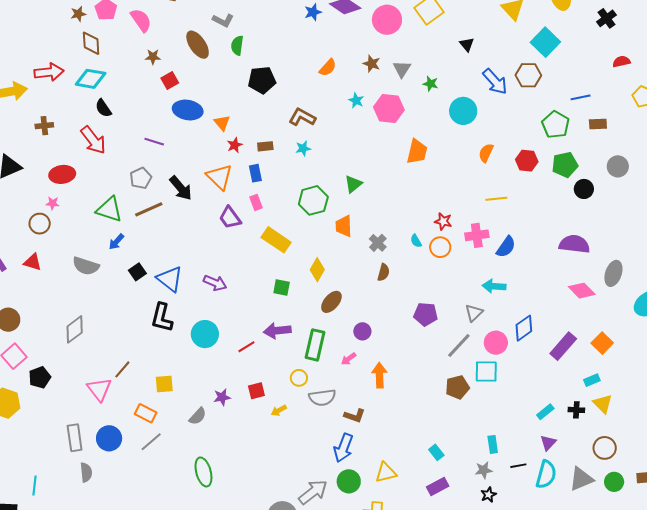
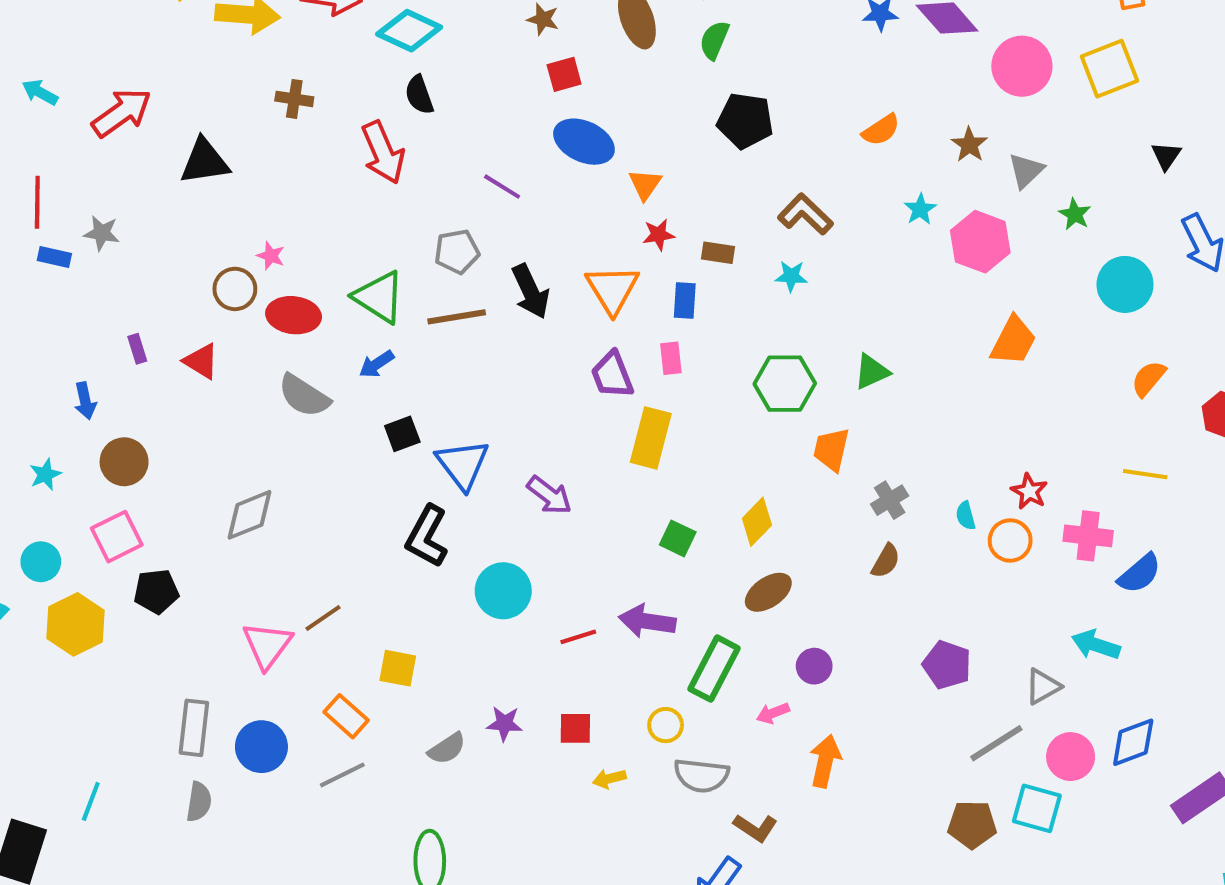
red ellipse: (62, 174) -> (294, 315), moved
yellow rectangle: (276, 240) -> (651, 438), moved, turned 56

